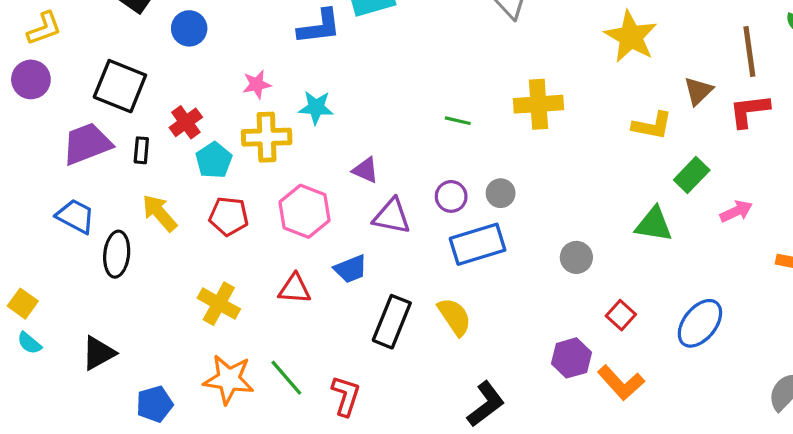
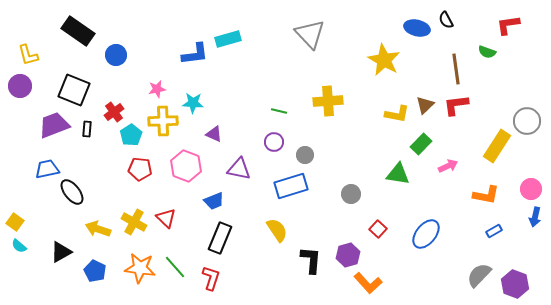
yellow L-shape: (44, 28) -> (28, 55), turned 95
brown triangle: (698, 91) -> (425, 105), moved
purple triangle: (365, 170) -> (214, 134), moved
purple circle: (451, 196) -> (274, 142), moved
yellow arrow: (159, 213) -> (98, 229), moved, turned -30
blue trapezoid: (75, 216) -> (47, 169), turned -40
black ellipse: (117, 254) -> (72, 192), turned -44
red triangle: (295, 289) -> (166, 218), moved, turned 40
black rectangle: (392, 322) -> (220, 238), moved
orange L-shape: (621, 383) -> (368, 283), moved
blue pentagon: (155, 404) -> (95, 271), moved, turned -30
black L-shape: (486, 404) -> (311, 260), moved, turned -48

